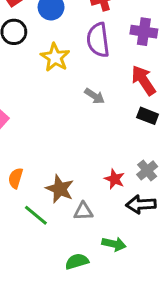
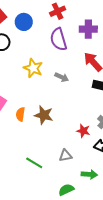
yellow star: (55, 57) -> (33, 68), moved
orange semicircle: (16, 178) -> (20, 114), moved
brown star: (60, 189) -> (44, 115), moved

